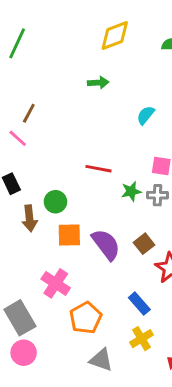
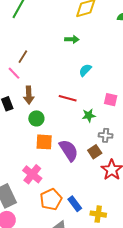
cyan semicircle: (146, 115) -> (85, 70), moved
gray cross: (157, 195) -> (106, 135), moved
brown arrow: (30, 218) -> (29, 95), moved
blue rectangle: (139, 304) -> (75, 204), moved
yellow cross: (142, 339) -> (98, 214), moved, turned 35

